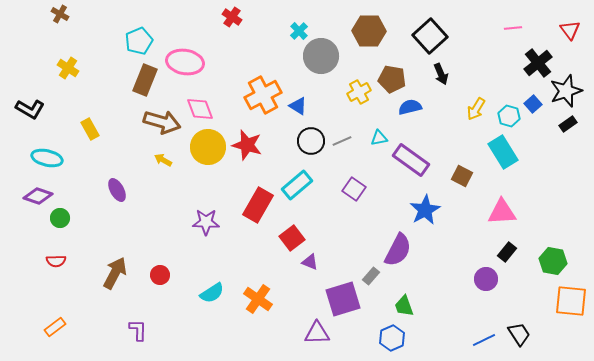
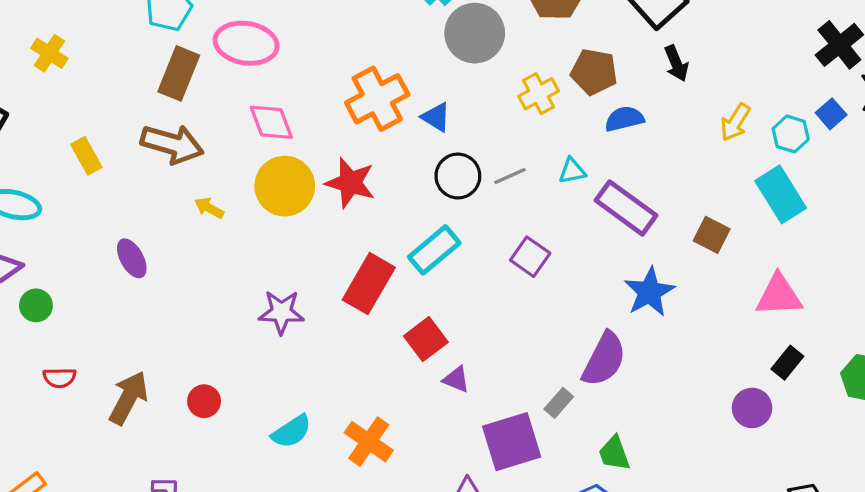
brown arrow: (162, 122) -> (172, 144), moved
red semicircle: (56, 261) -> (59, 378), moved

